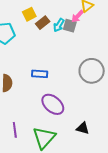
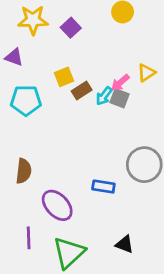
pink arrow: (77, 16) -> (120, 83), moved
blue rectangle: (40, 74) -> (103, 187), moved
purple ellipse: (53, 104) -> (57, 205), moved

